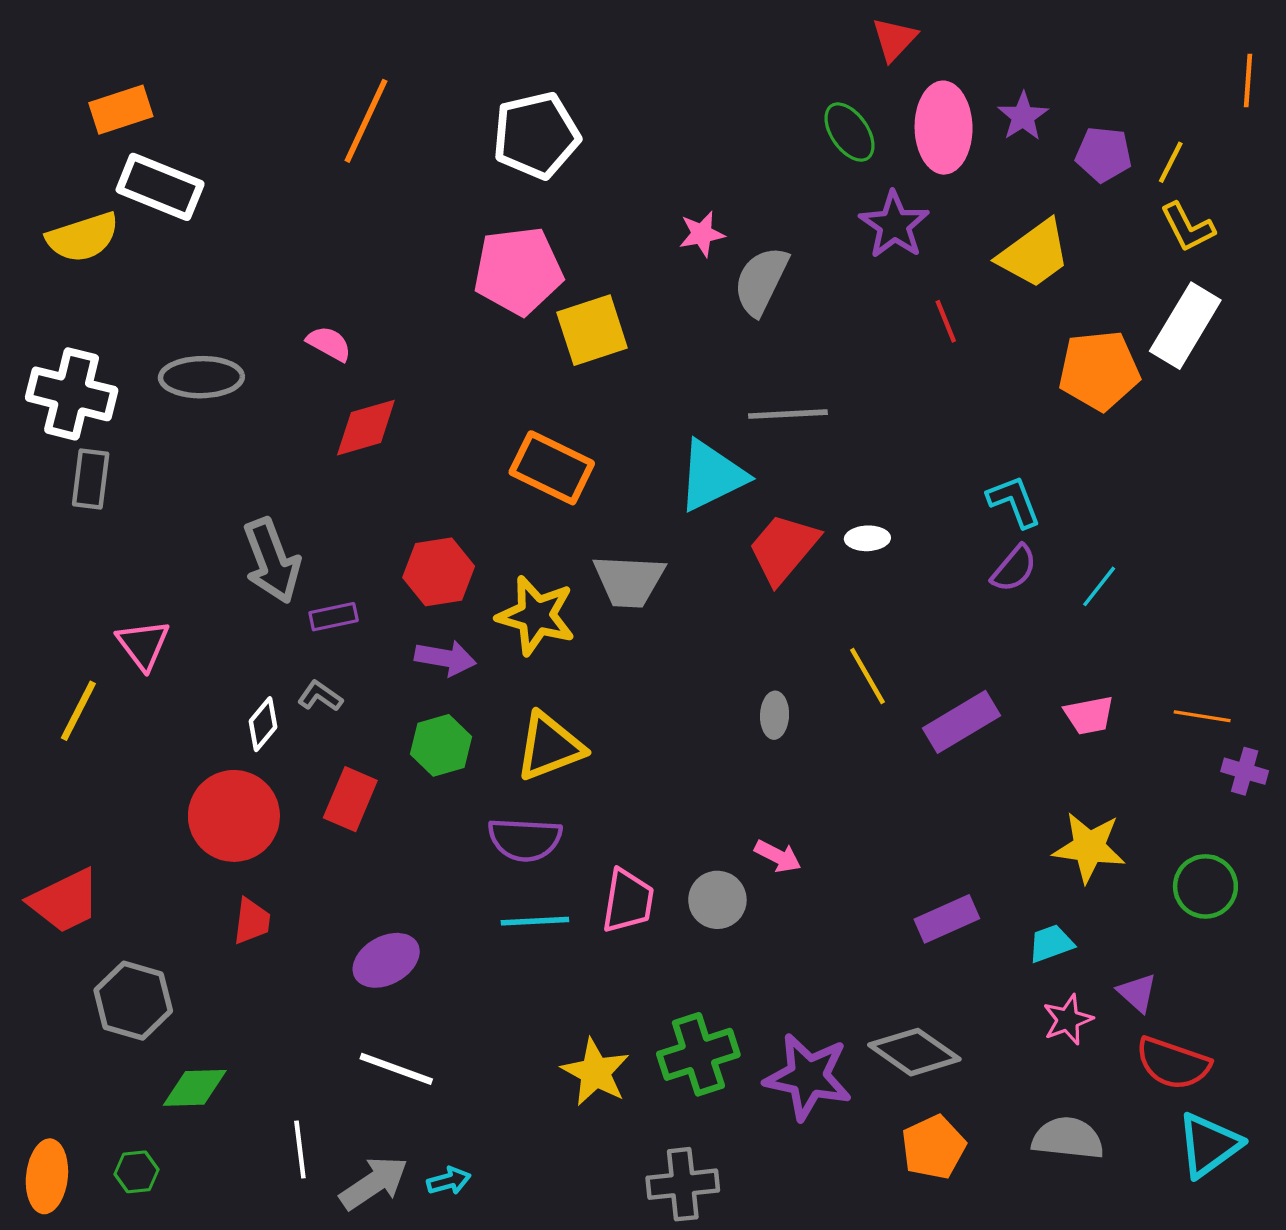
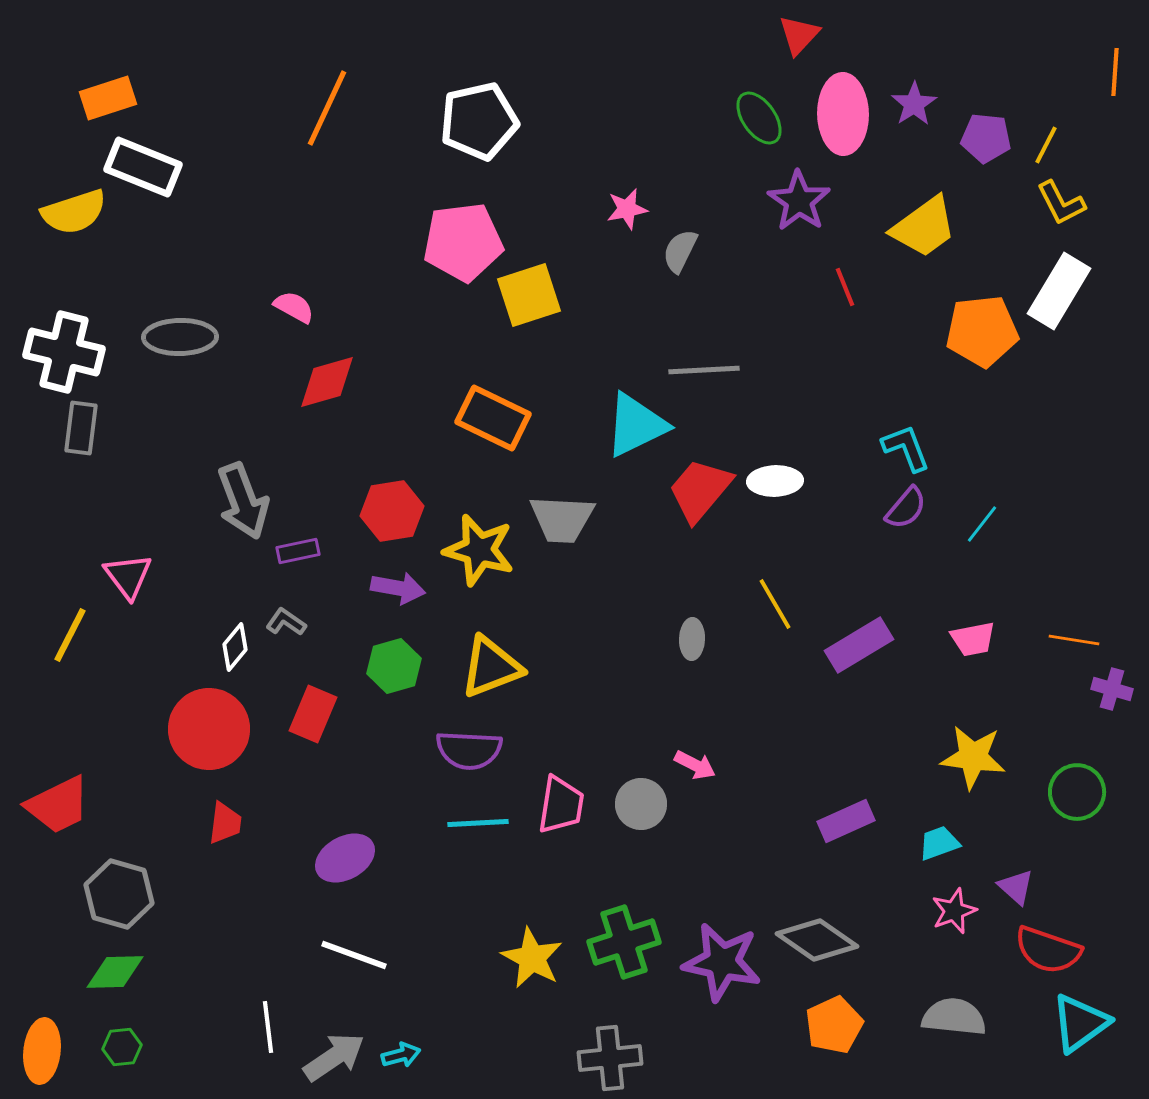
gray semicircle: (761, 281) -> (680, 251), size x0.7
white ellipse: (867, 538) -> (775, 481), size x1.4
green diamond: (195, 1088) -> (115, 972), moved

